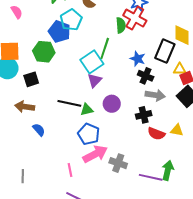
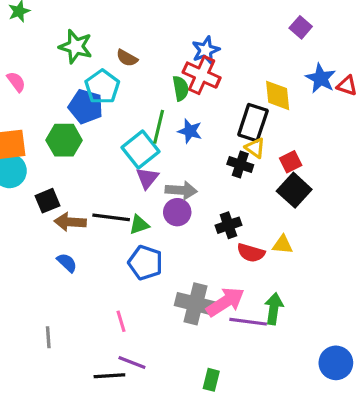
blue star: (138, 59) -> (190, 131), moved
yellow triangle: (180, 69) -> (255, 148), moved, turned 40
black cross: (146, 76) -> (240, 164), moved
black square: (31, 79) -> (47, 201), moved
gray arrow: (155, 95) -> (181, 190), moved
brown arrow: (25, 107) -> (70, 222), moved
pink arrow: (95, 154) -> (225, 302), moved
gray cross: (118, 163) -> (195, 304), size x1.4

